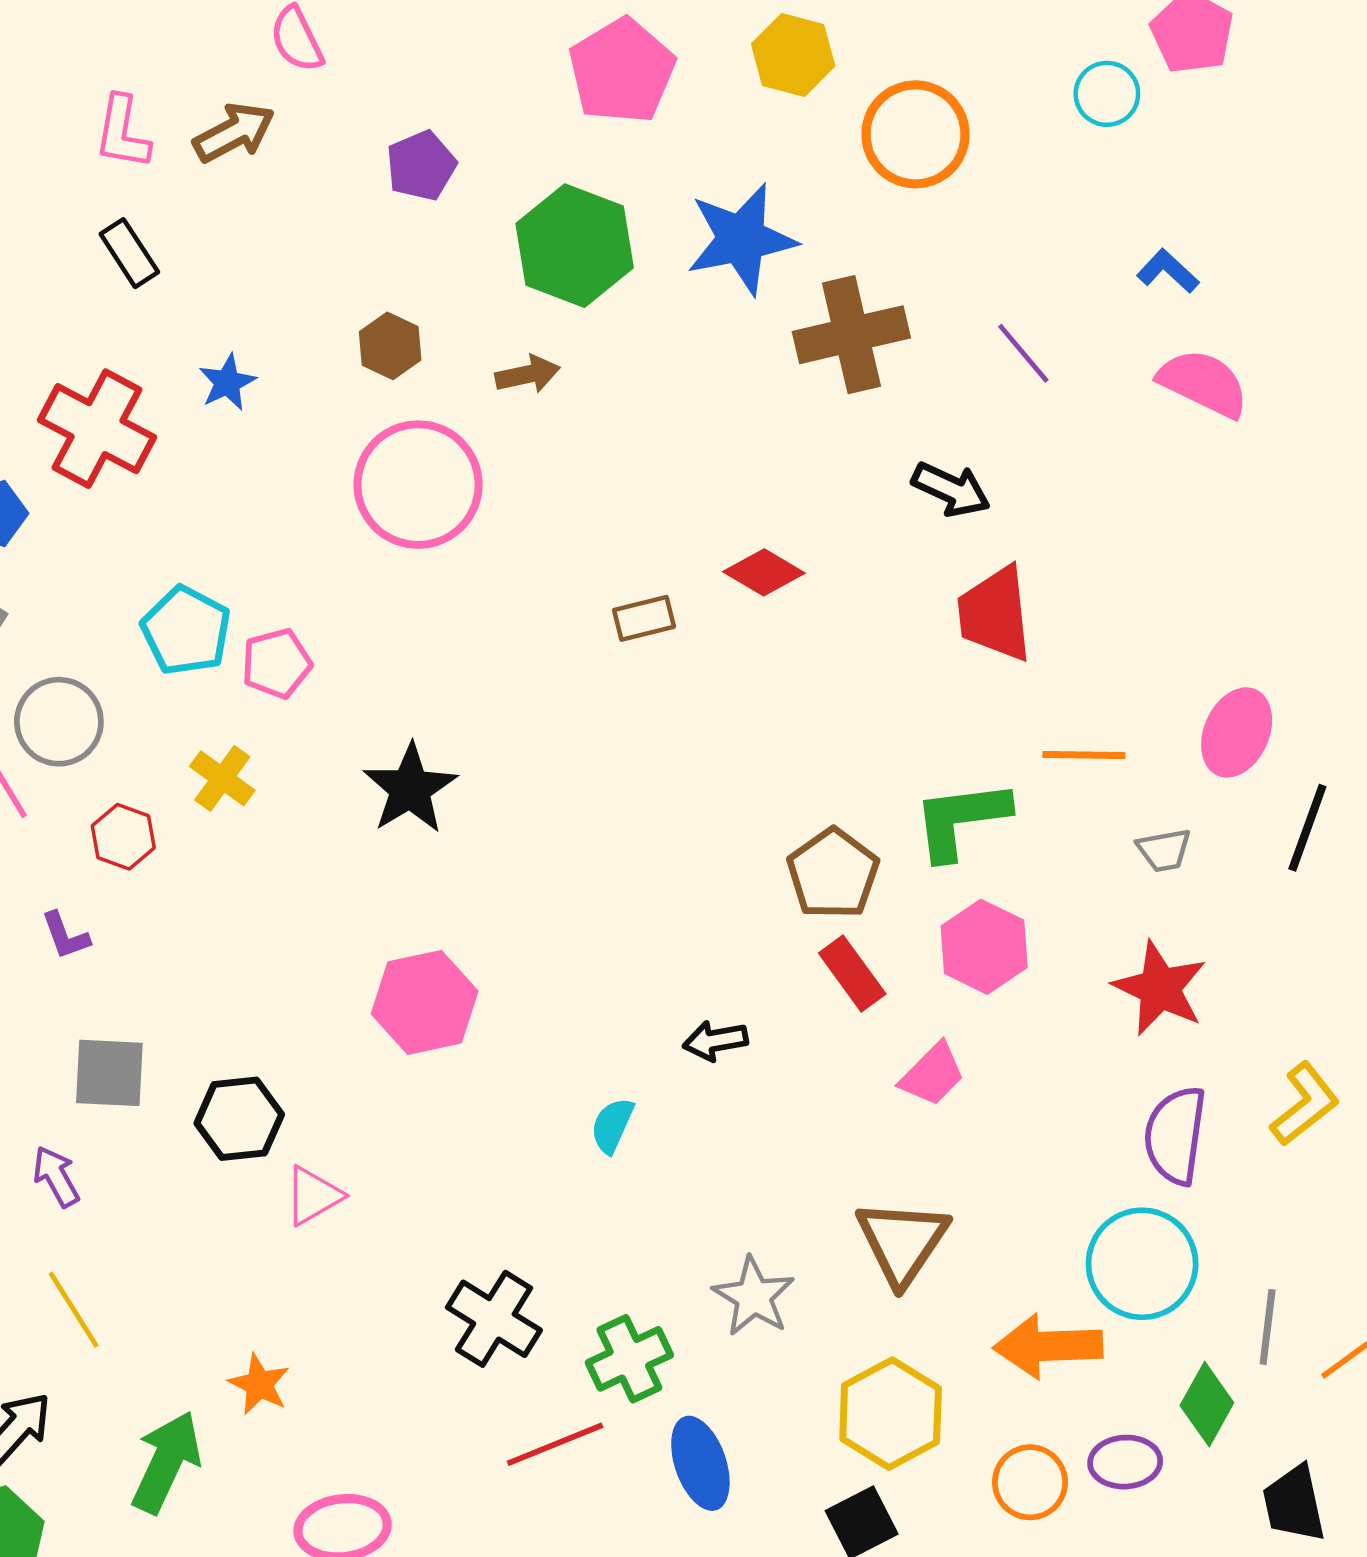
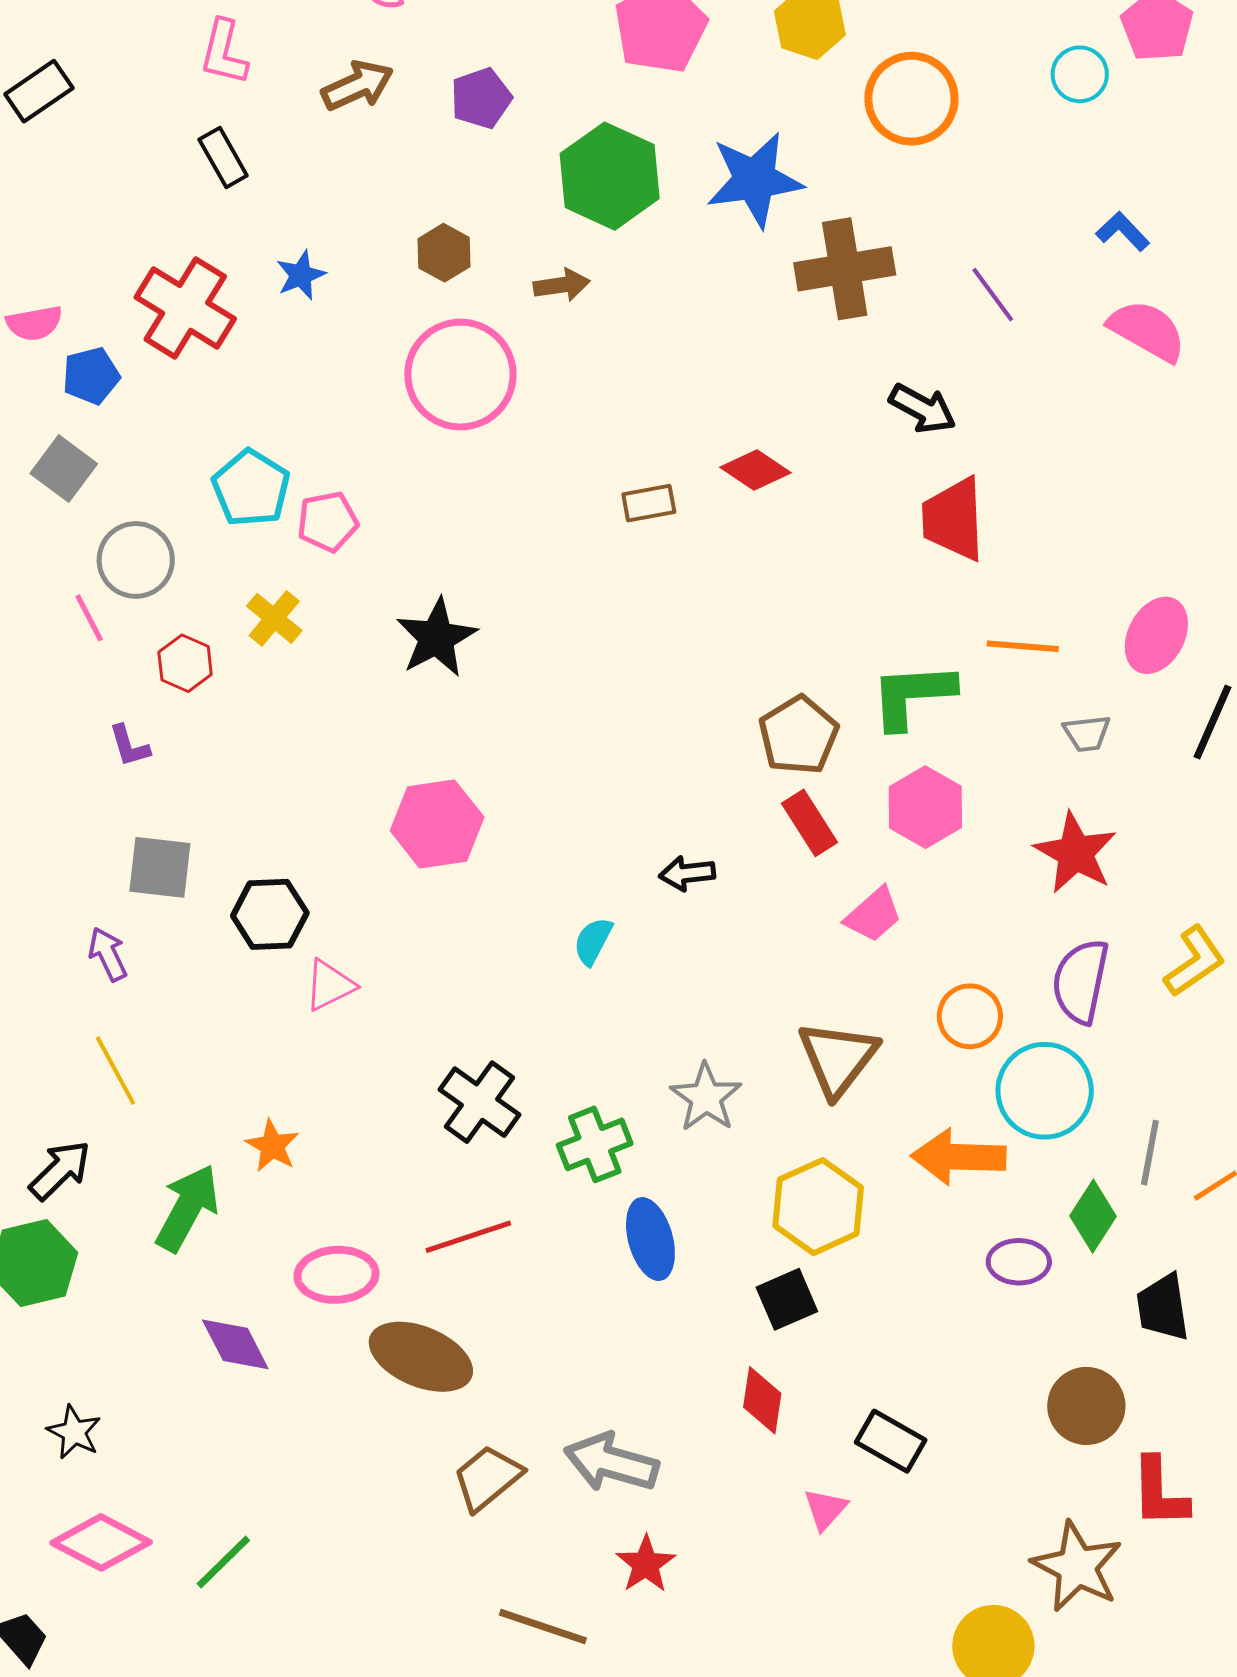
brown arrow: (234, 132) -> (357, 86), moved
red line: (555, 1444) -> (468, 1237), moved
orange circle: (1030, 1482) -> (970, 1016), moved

